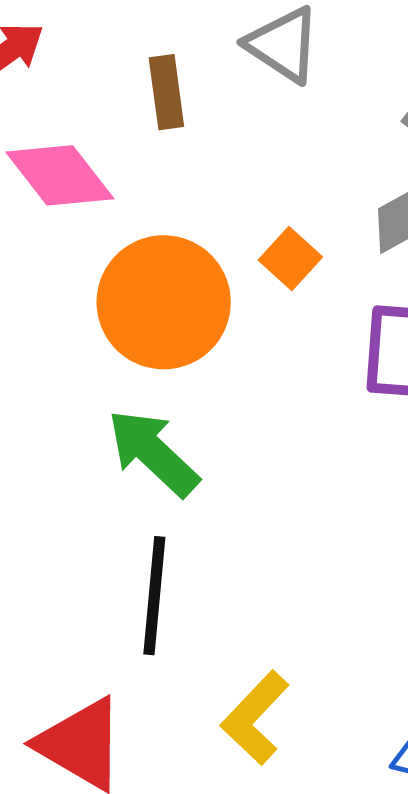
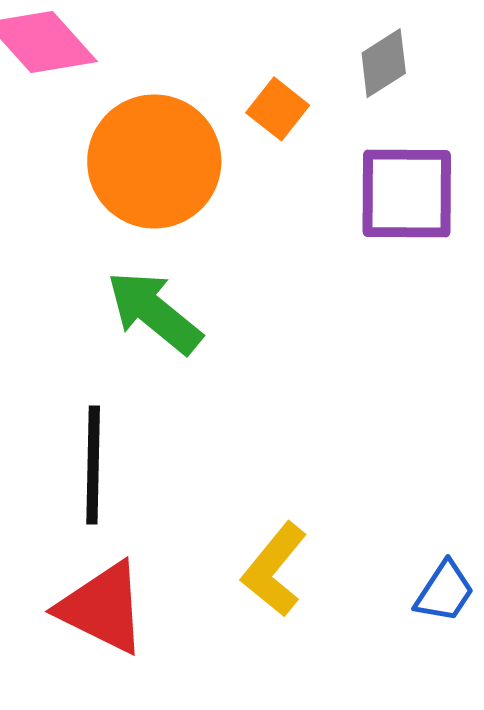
black line: (154, 596) -> (93, 465), moved

